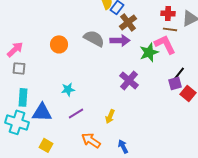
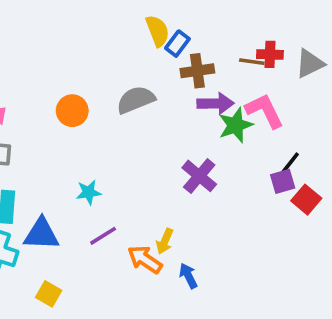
brown cross: (128, 22) -> (197, 71), turned 30
brown line: (170, 29) -> (252, 62), moved
gray semicircle: (94, 38) -> (136, 100), turned -50
purple arrow: (120, 40) -> (216, 103), moved
orange arrow: (91, 140) -> (145, 259), moved
blue arrow: (123, 146) -> (188, 276), moved

